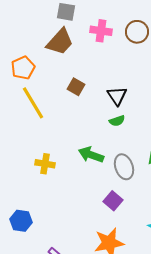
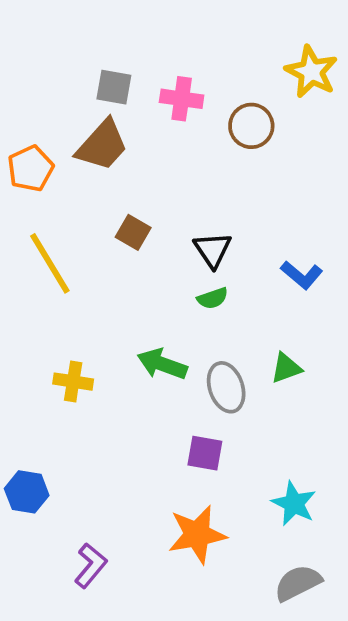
pink cross: (101, 31) -> (182, 99), moved
orange pentagon: (23, 68) -> (31, 168), moved
purple square: (113, 201) -> (205, 453), turned -30

